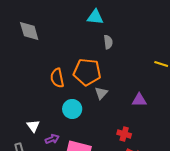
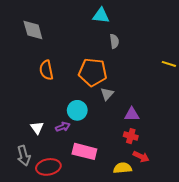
orange semicircle: (57, 78) -> (46, 70), moved
purple triangle: (139, 100) -> (132, 114), moved
purple arrow: (52, 139) -> (63, 127), moved

